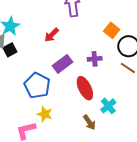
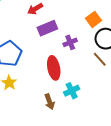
purple cross: (95, 59) -> (70, 42), turned -32
purple rectangle: (63, 64) -> (47, 28), moved

